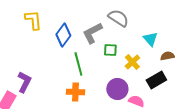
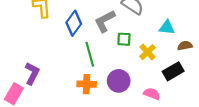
cyan triangle: (150, 39) -> (167, 27), turned -42
purple circle: (117, 89) -> (119, 81), moved

